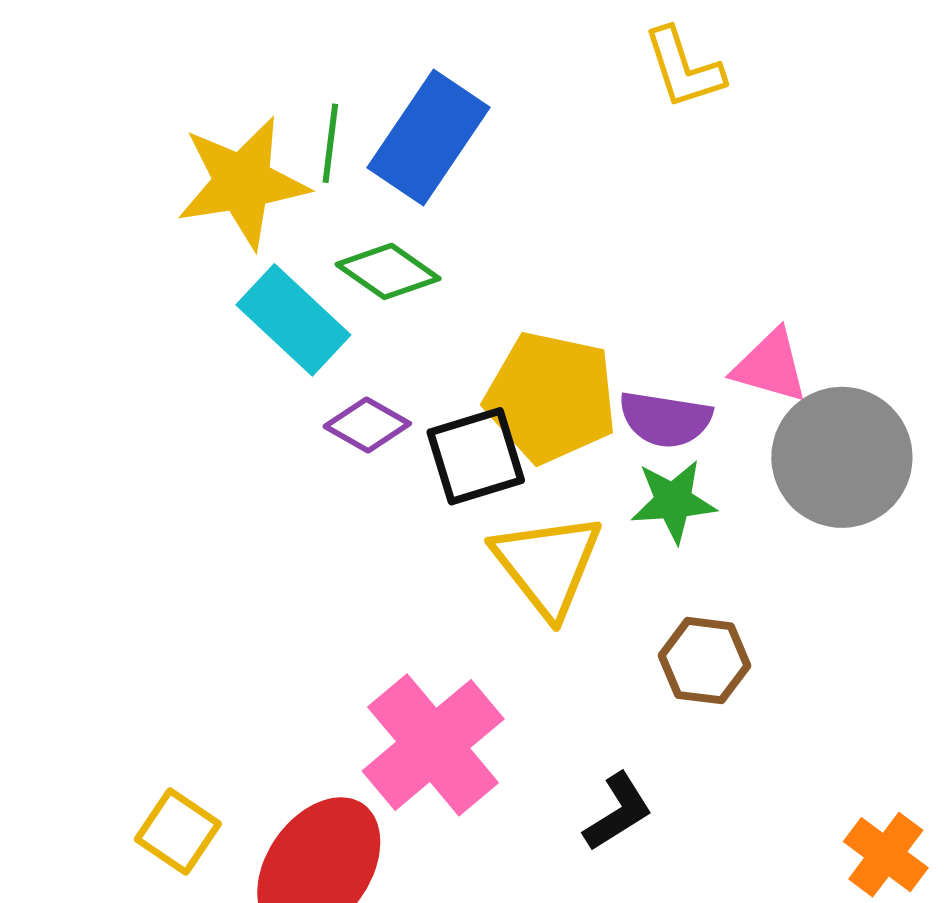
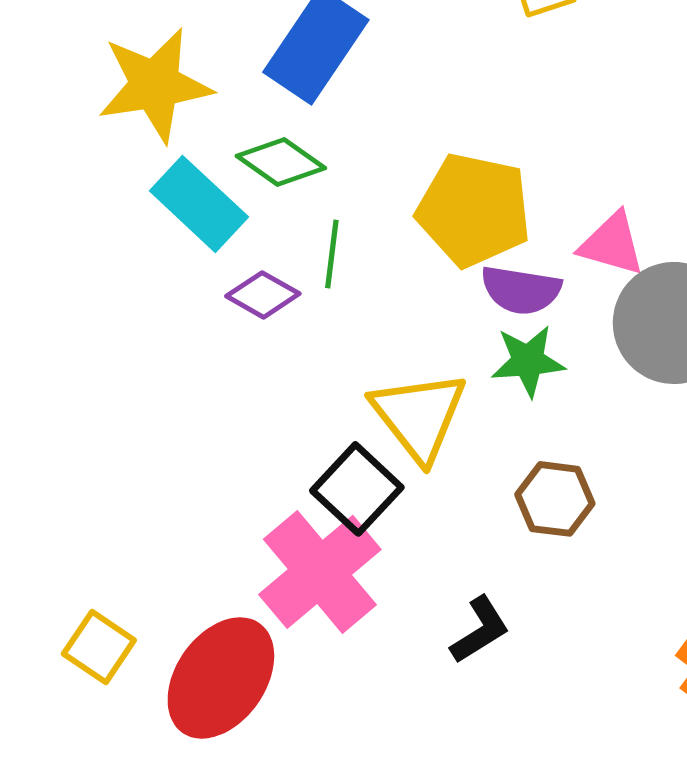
green line: (330, 143) -> (332, 254), moved
yellow pentagon: (551, 397) -> (474, 210), moved
black square: (476, 456) -> (357, 489), moved, turned -30

